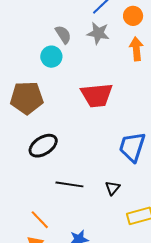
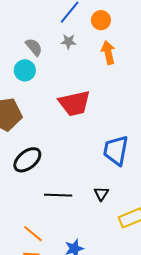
gray star: (98, 33) -> (68, 42), size x0.7

